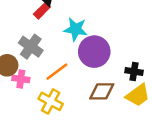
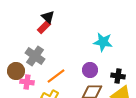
cyan star: (76, 29) -> (103, 42), moved
purple circle: (94, 52) -> (90, 70), moved, size x0.6

